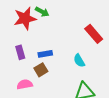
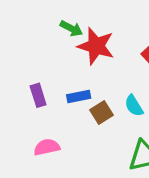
red star: (25, 18) -> (96, 46), moved, turned 30
brown square: (41, 70) -> (102, 112), moved

